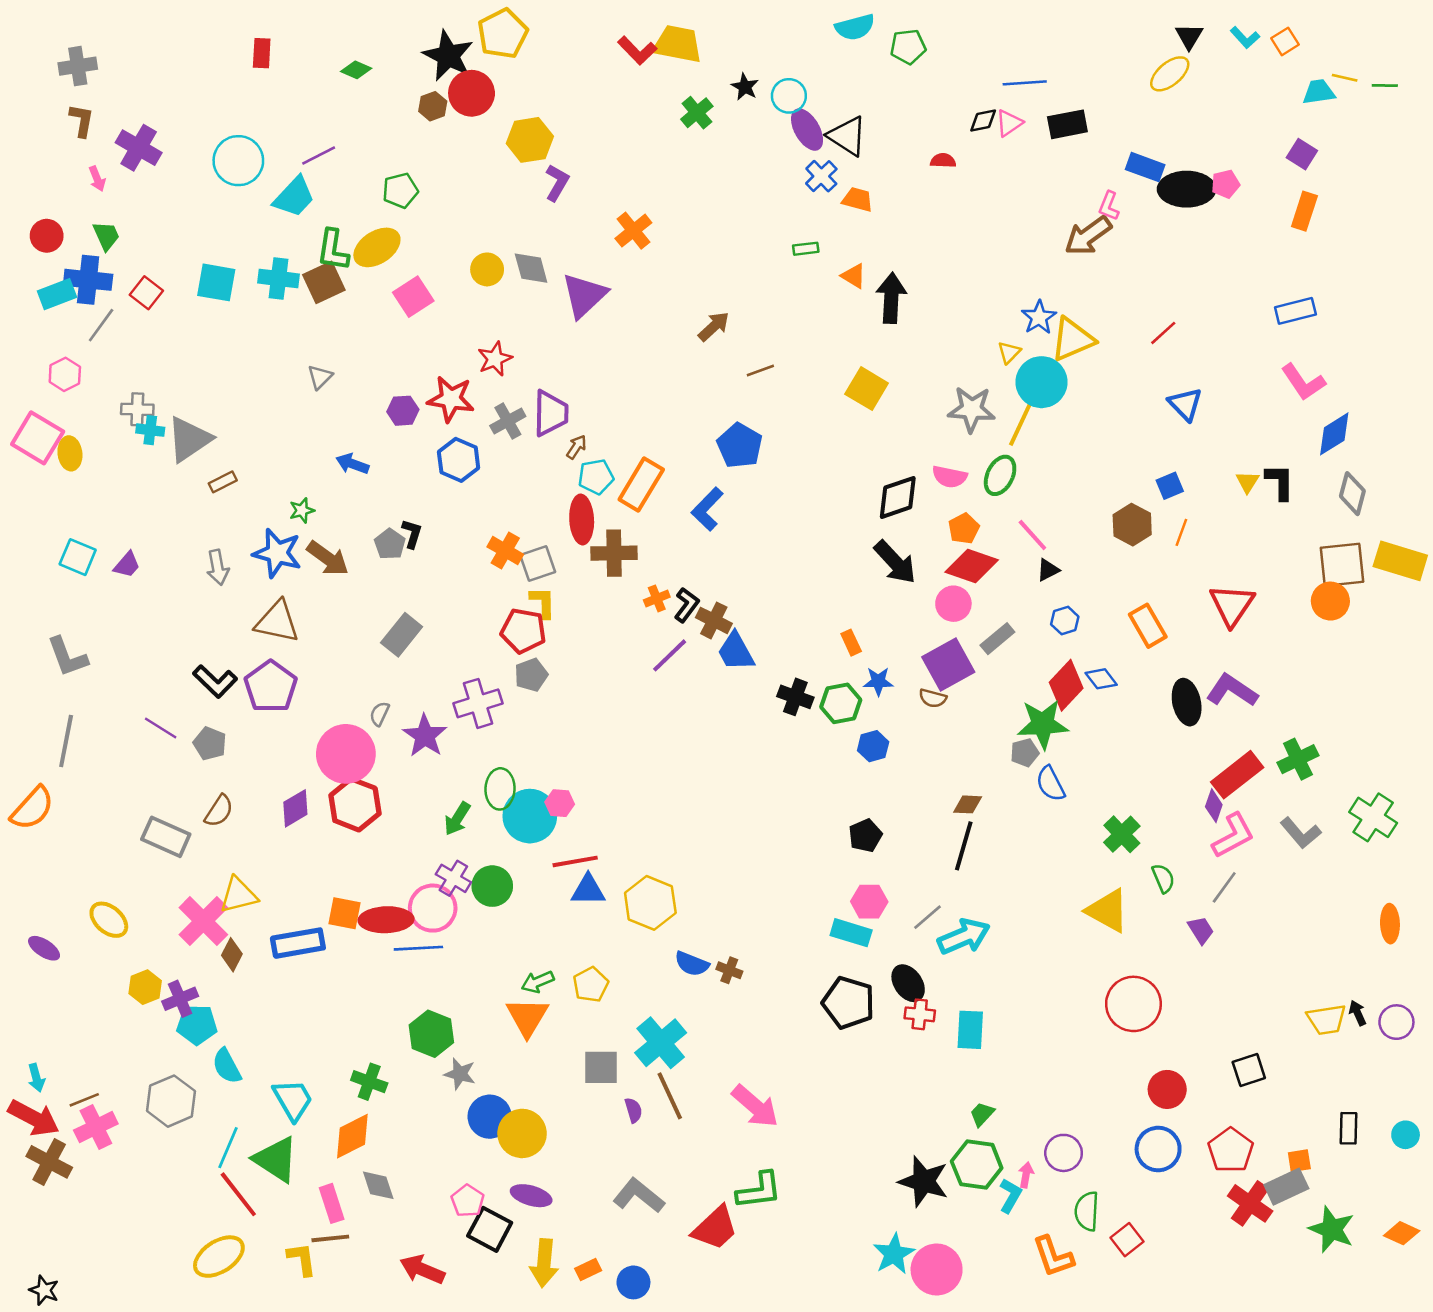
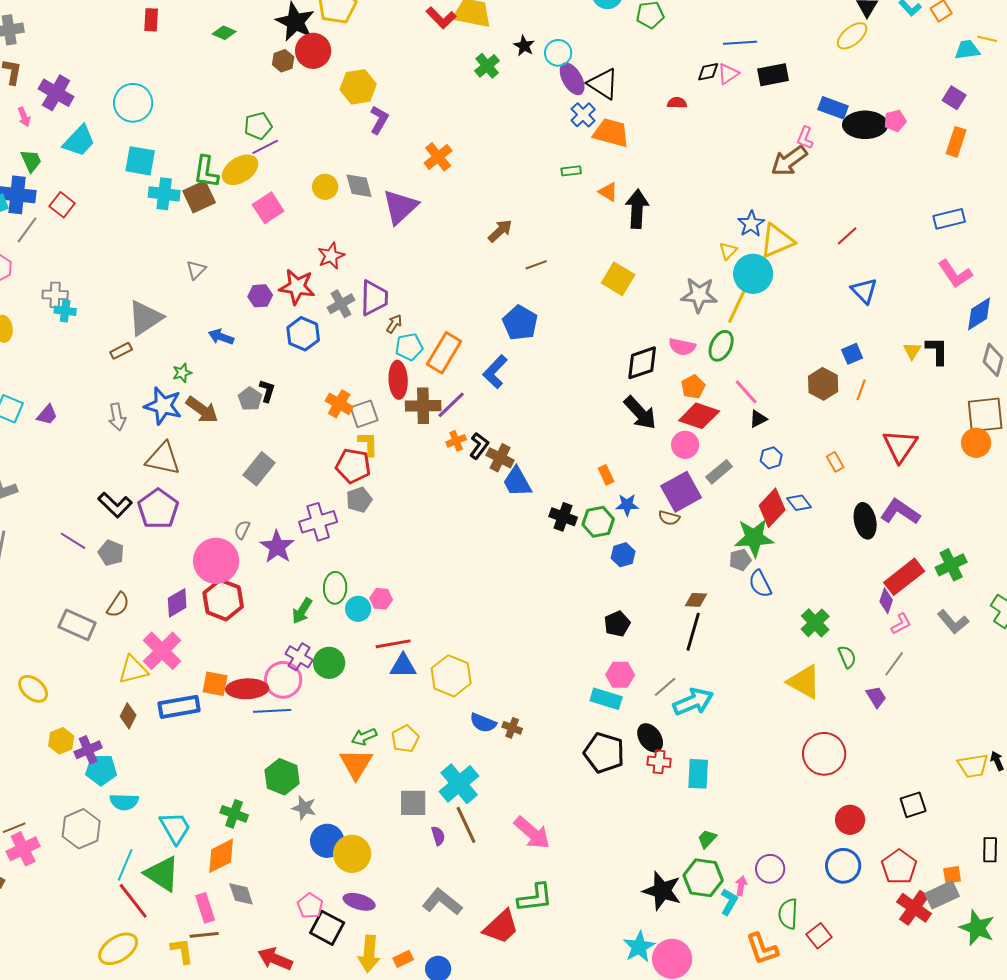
purple line: (319, 155) -> (265, 147), moved
cyan trapezoid: (294, 197) -> (79, 141), moved
orange trapezoid: (858, 199) -> (611, 133), size x1.5
cyan square: (216, 282) -> (140, 161), moved
gray triangle: (189, 439) -> (145, 318), moved
orange rectangle: (1148, 626) -> (835, 462), size x0.6
purple line: (670, 655) -> (451, 405), moved
cyan circle: (530, 816) -> (358, 609), size x0.6
pink L-shape: (1233, 836) -> (901, 624), size x0.6
pink cross: (203, 921) -> (162, 651), moved
cyan semicircle: (227, 1066) -> (124, 802), turned -60

